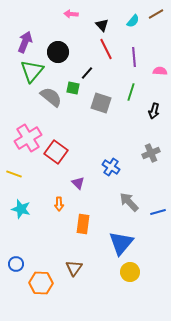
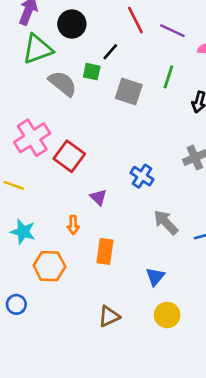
purple line: (134, 57) -> (172, 31), turned -60
green triangle: (32, 71) -> (37, 49), turned 30
blue triangle: (121, 243) -> (155, 277), size x0.6
brown triangle: (74, 268) -> (109, 316), moved, turned 30
orange hexagon: (41, 283) -> (49, 266), moved

